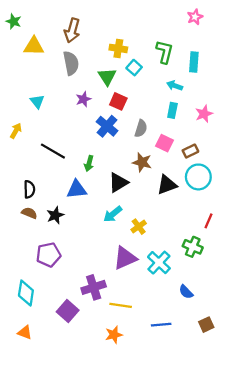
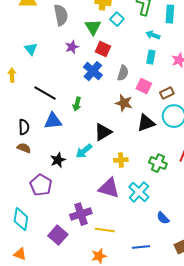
yellow arrow: (16, 131) -> (12, 75), turned -32
black triangle: (118, 183) -> (103, 132), moved
blue triangle: (77, 189) -> (53, 121), moved
cyan arrow: (113, 214) -> (84, 151), moved
black star: (55, 215) -> (58, 160), moved
yellow cross: (139, 227) -> (121, 160), turned 32
green cross: (193, 247) -> (158, 163), moved
purple pentagon: (48, 255) -> (41, 185), turned -30
purple triangle: (125, 258) -> (109, 188), turned 40

